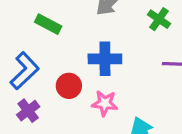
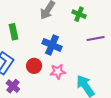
green rectangle: (48, 24) -> (13, 32), turned 63
blue cross: (105, 59) -> (52, 45), turned 36

